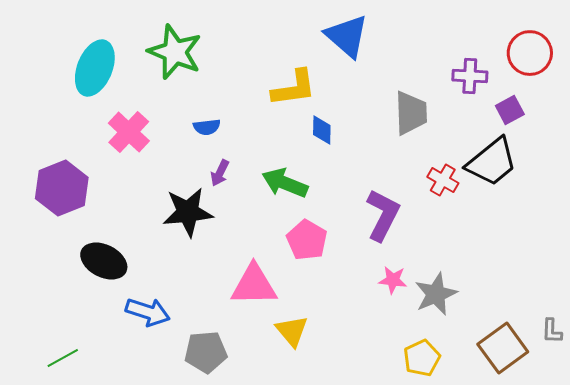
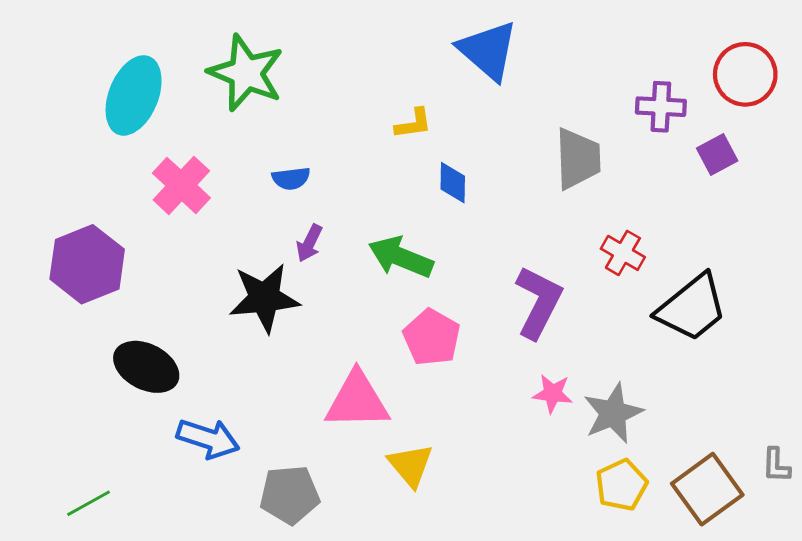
yellow L-shape: (294, 88) -> (413, 124), size x0.6
black trapezoid: (492, 162) -> (692, 308), moved
yellow pentagon: (422, 358) -> (621, 485), moved

